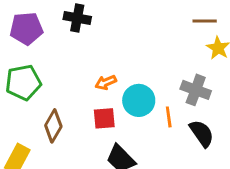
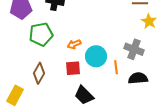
green pentagon: (23, 82) -> (41, 34), moved
black semicircle: (202, 133) -> (138, 78), turned -60

